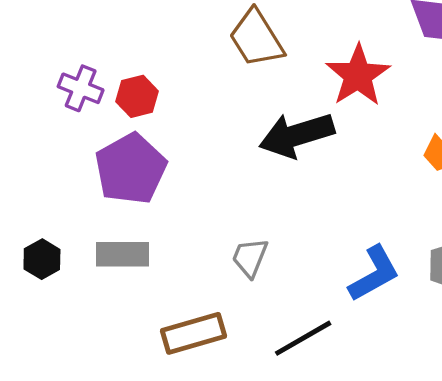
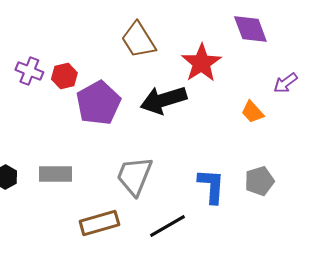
purple pentagon: (131, 169) -> (98, 103), moved
gray trapezoid: (250, 258) -> (134, 176), size x1.6
blue L-shape: (374, 274) -> (211, 186), turned -57

